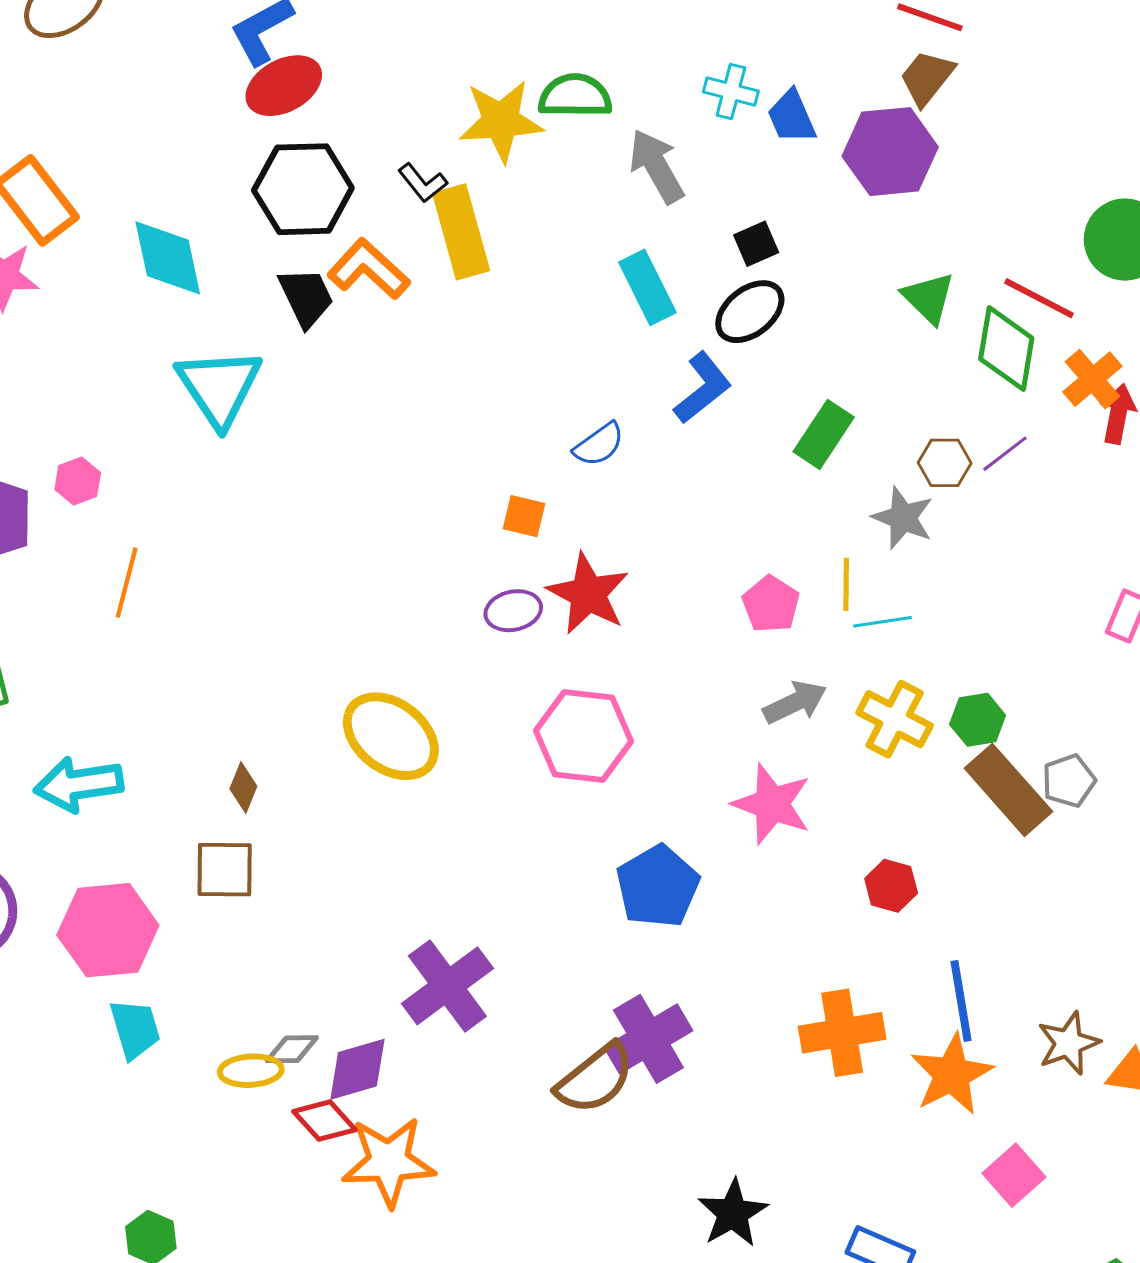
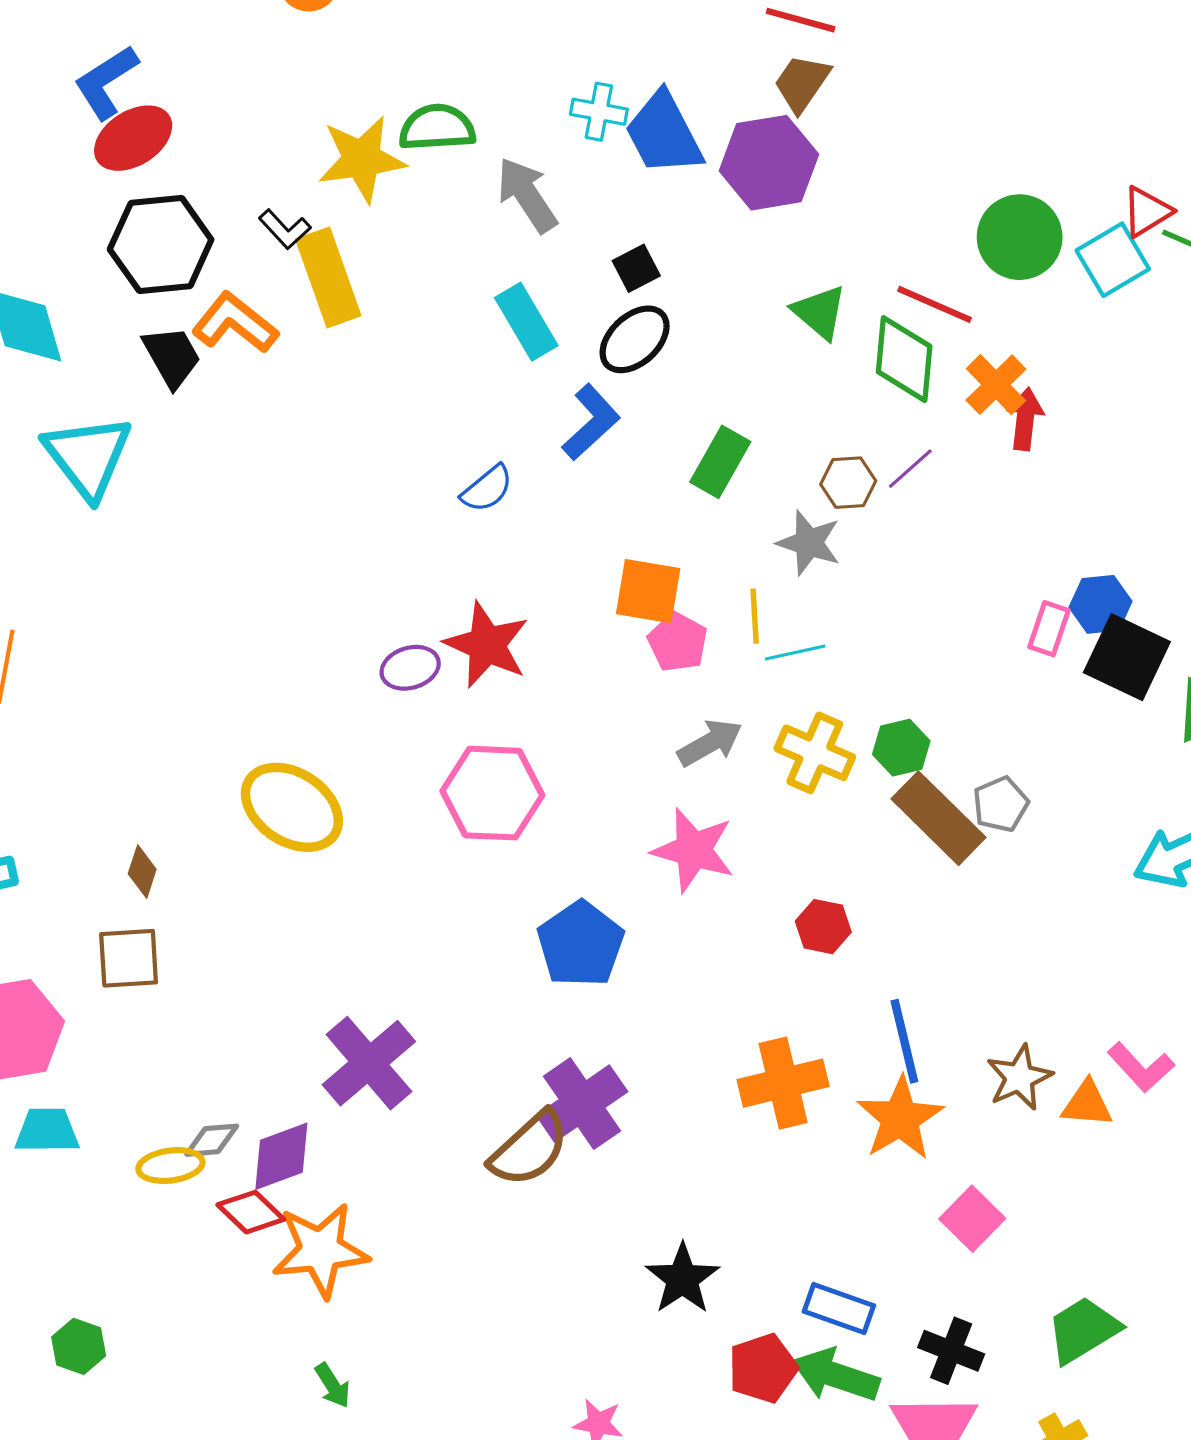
blue trapezoid: (792, 117) -> (664, 134), size x1.5
orange square: (524, 516) -> (648, 591), moved, size x1.5
cyan trapezoid: (135, 1029) -> (47, 1131), turned -70

